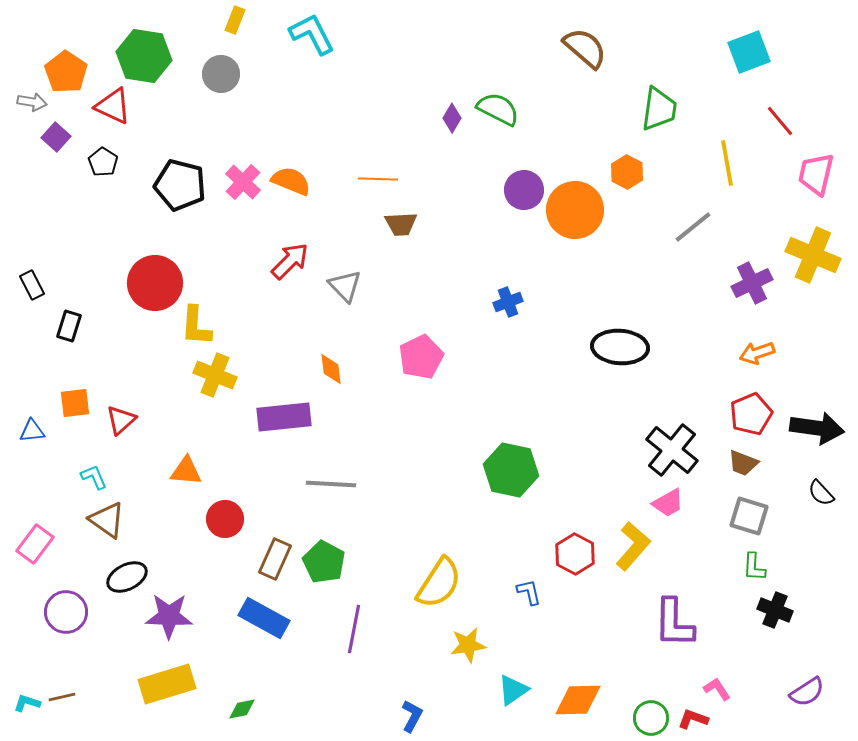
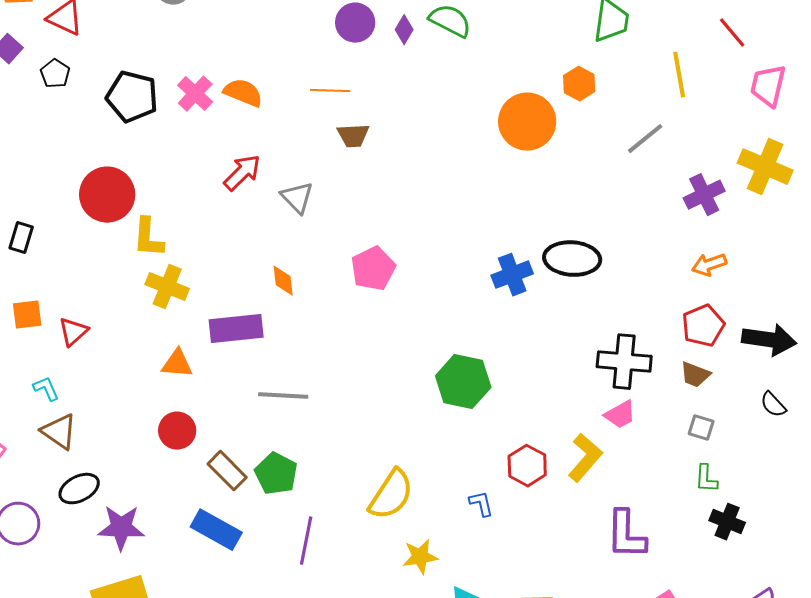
purple circle: (524, 190) -> (355, 23), moved
blue cross: (508, 302) -> (512, 275), moved, size x1.4
black cross: (672, 450) -> (624, 362), turned -34
orange triangle: (186, 471) -> (177, 364), moved
gray square: (749, 516) -> (701, 428), size x0.7
brown rectangle: (275, 559) -> (227, 471), turned -69

